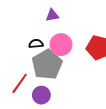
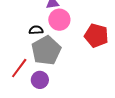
pink circle: (61, 45) -> (59, 20), moved

